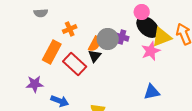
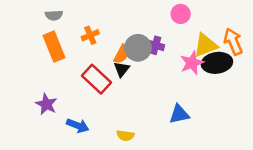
black ellipse: (148, 27) -> (217, 63), moved, turned -50
orange rectangle: (52, 52) -> (54, 47), moved, turned -50
purple star: (35, 84) -> (46, 104), turned 30
blue triangle: (152, 92) -> (179, 114), moved

